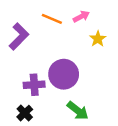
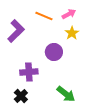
yellow star: (98, 39) -> (72, 33), moved
purple circle: (64, 74) -> (54, 52), moved, size x0.7

